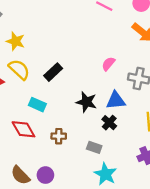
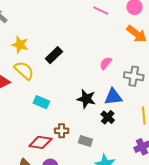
black rectangle: (53, 72) -> (54, 55), moved
red diamond: (23, 129) -> (40, 142), moved, turned -50
gray rectangle: (94, 147) -> (85, 141), moved

